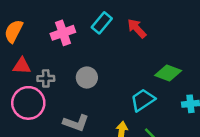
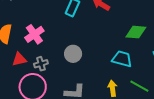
pink cross: (63, 33) -> (34, 34), moved
cyan trapezoid: (143, 100) -> (122, 59), turned 65

